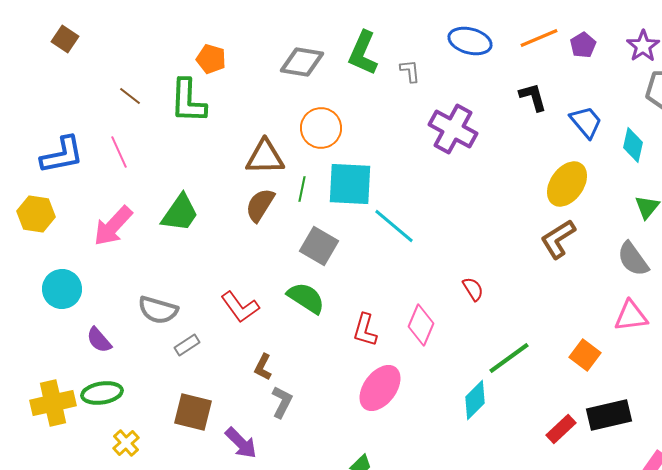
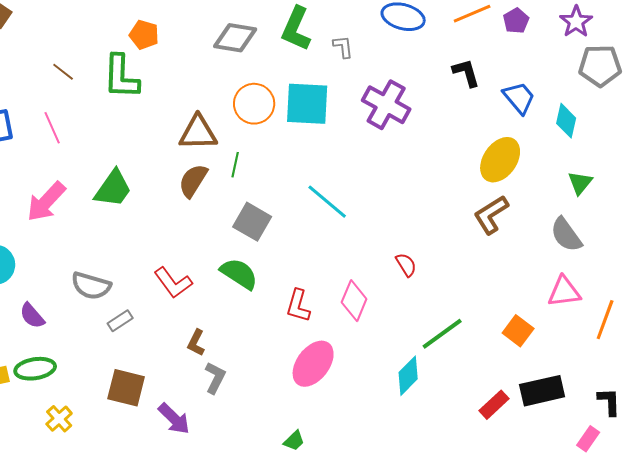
cyan square: (350, 184) -> (307, 104), moved

